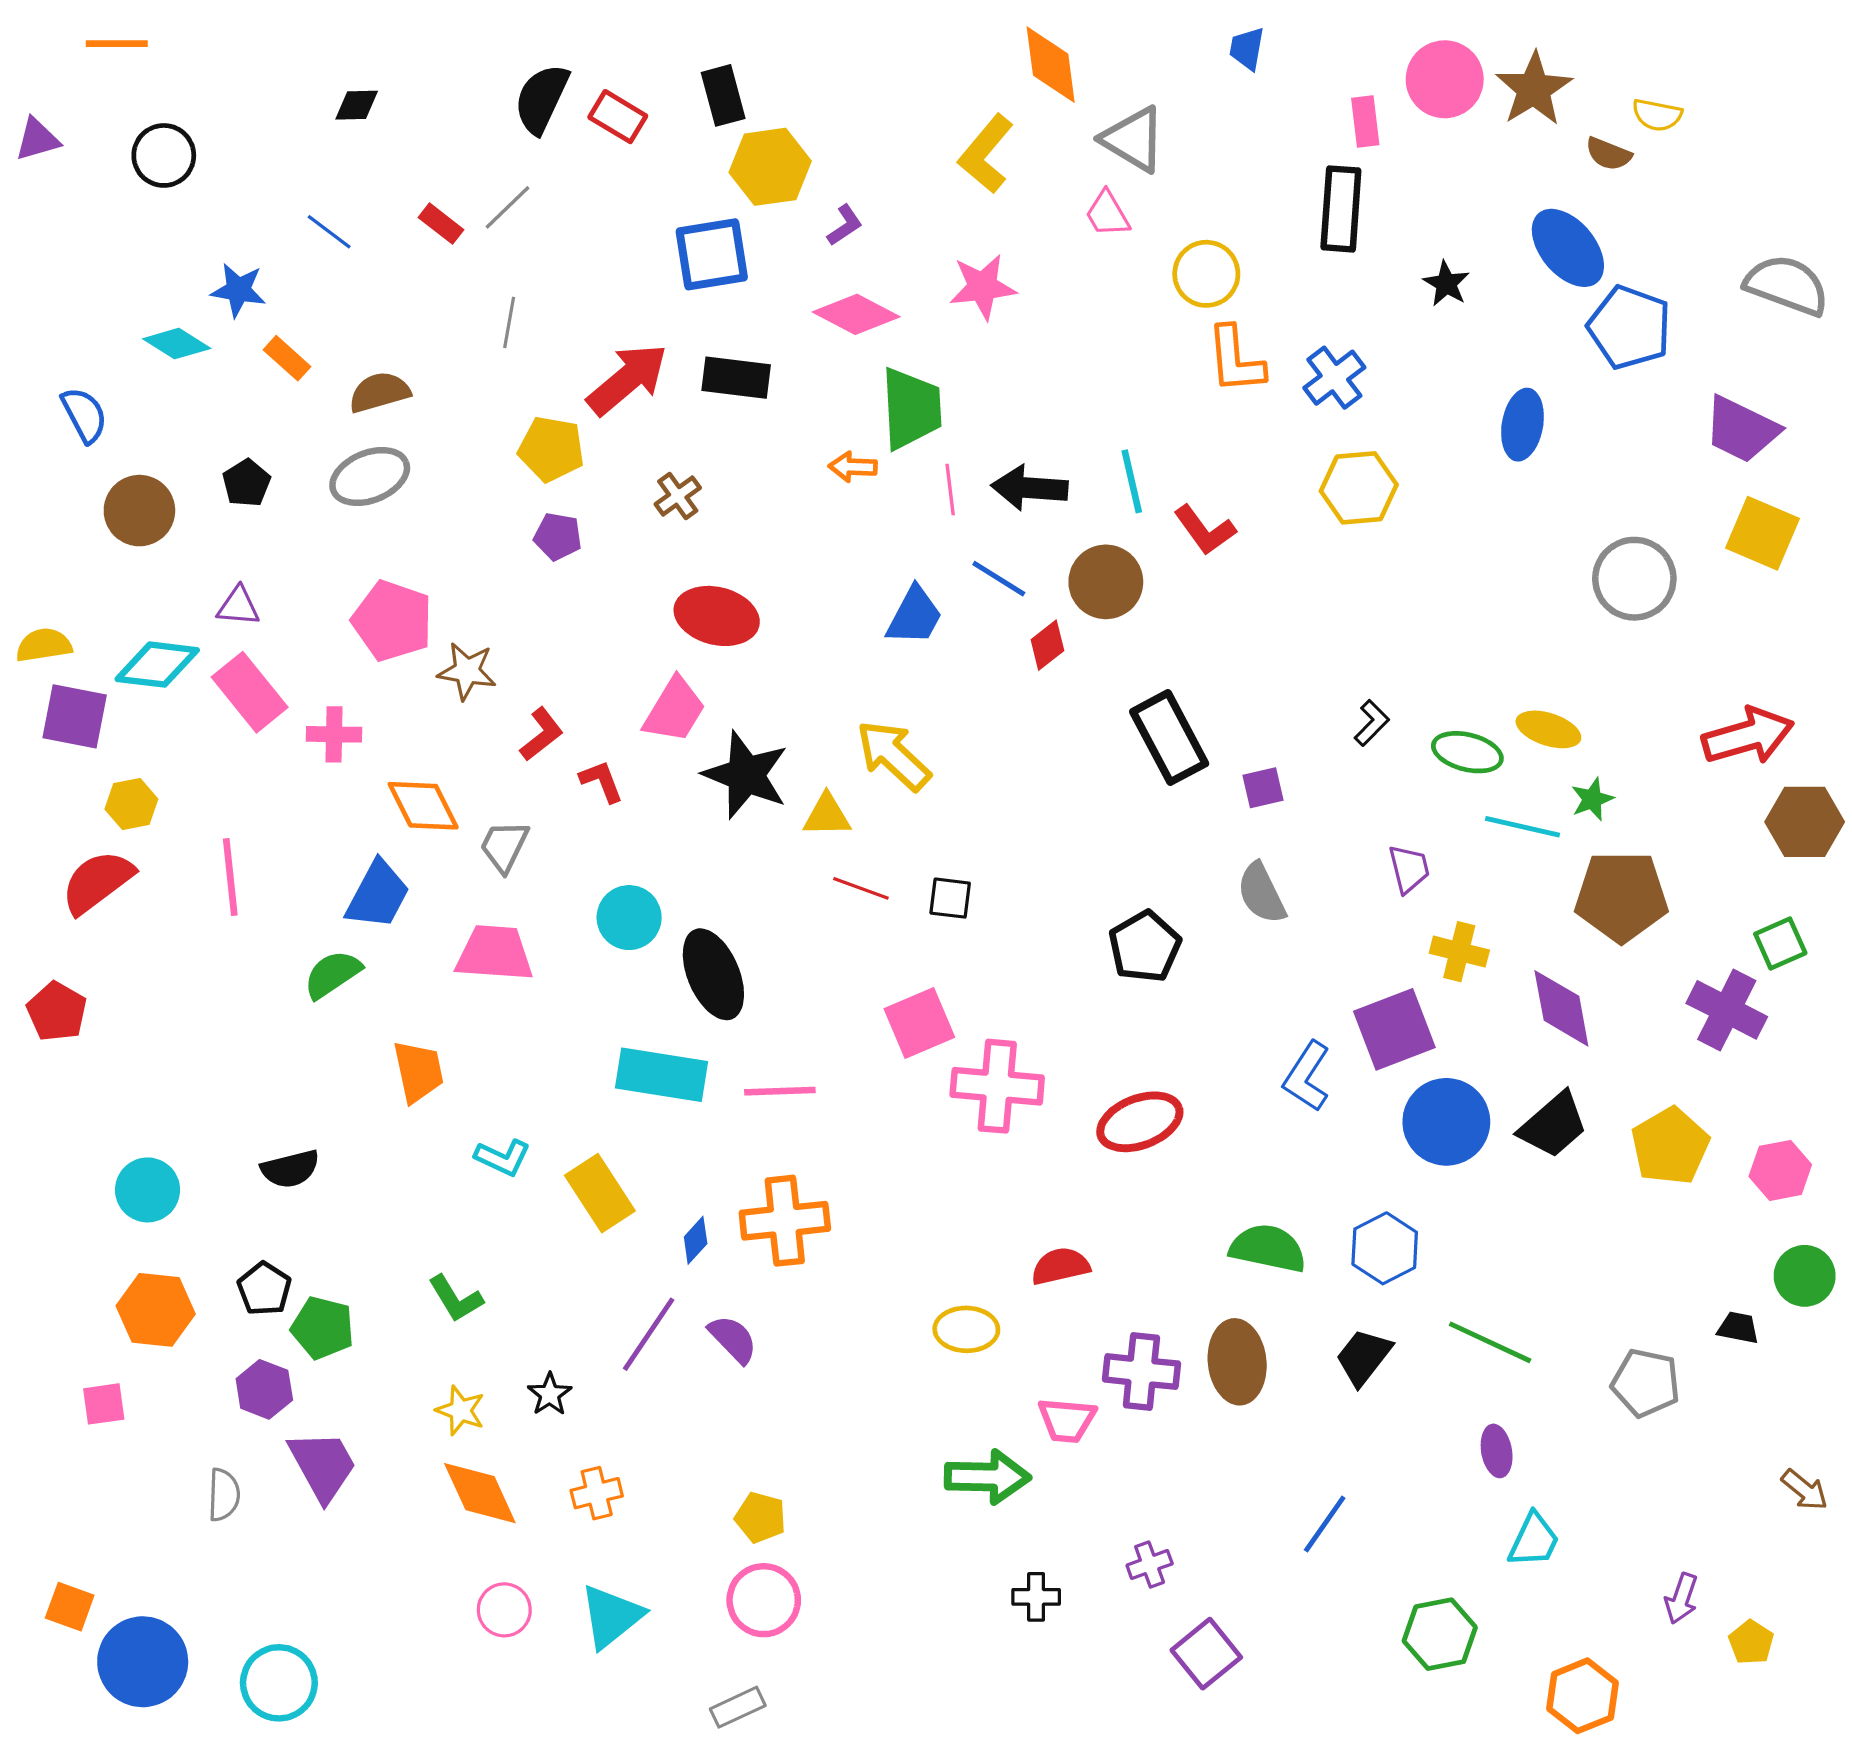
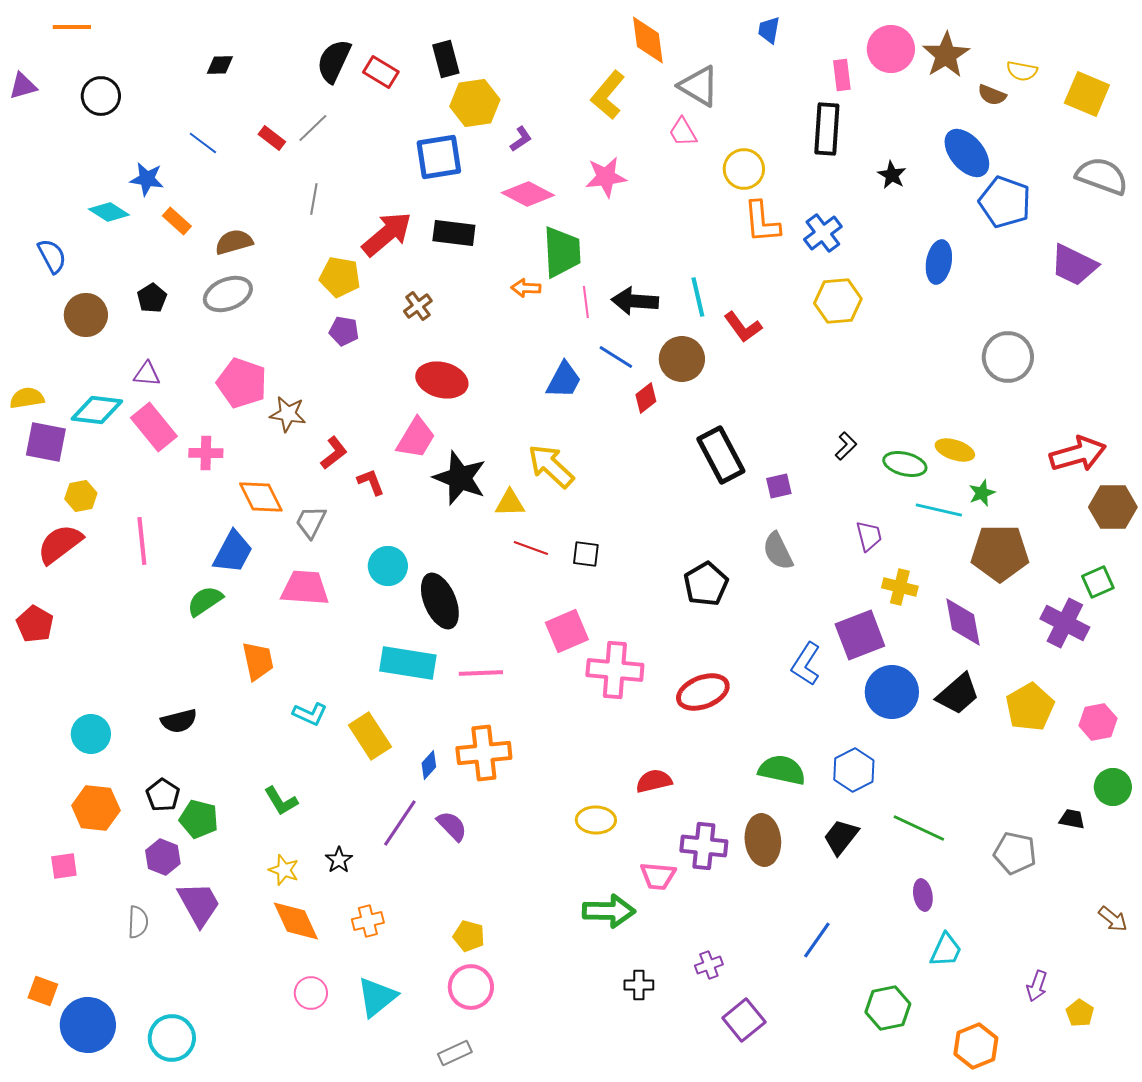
yellow square: (1762, 533) -> (1087, 94), moved

